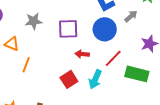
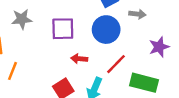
gray arrow: (131, 16) -> (137, 14), turned 48

